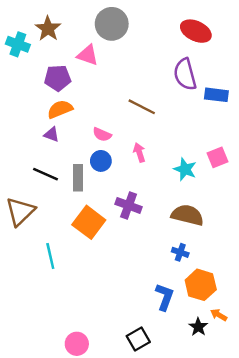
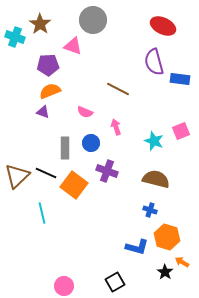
blue circle: (101, 161) -> (91, 143), moved
black line: (46, 174) -> (46, 173), moved
blue L-shape: (165, 297) -> (137, 247), turned 85

